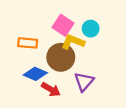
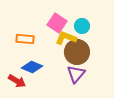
brown circle: (61, 57) -> (77, 52), moved
red arrow: (51, 89) -> (17, 81), moved

